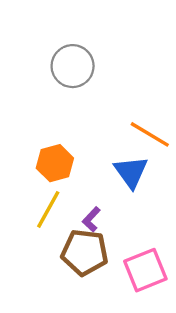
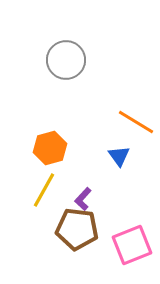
blue triangle: (131, 172) -> (119, 156), size x0.7

